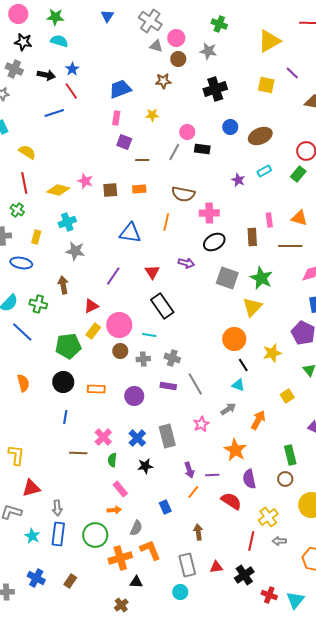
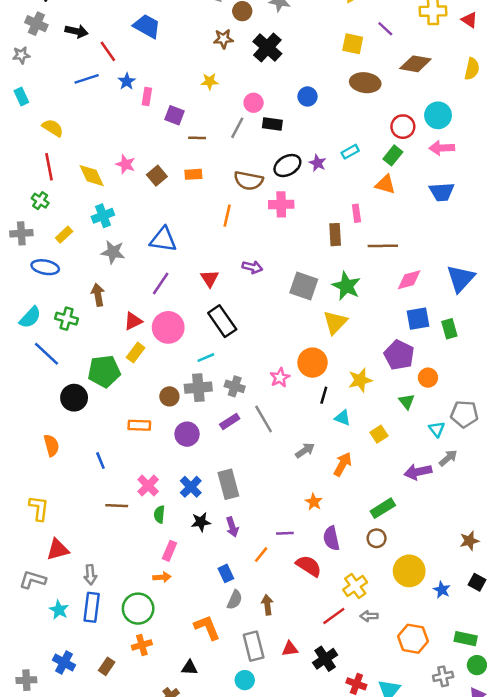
blue star: (72, 69) -> (127, 81), moved
blue trapezoid: (120, 89) -> (147, 26), moved, turned 50
black cross: (215, 89) -> (267, 48), moved, turned -30
pink rectangle: (116, 118) -> (147, 96), moved
brown ellipse: (260, 136) -> (365, 83), moved, turned 30
yellow diamond: (58, 190) -> (92, 176), turned 50
brown square: (110, 190) -> (157, 176), turned -35
orange triangle: (299, 218) -> (385, 184), moved
blue triangle: (130, 233) -> (163, 240), moved
yellow rectangle: (36, 237) -> (64, 235), turned 32
black ellipse: (214, 242) -> (287, 166), moved
pink circle: (119, 325) -> (168, 327), moved
cyan line: (149, 335) -> (206, 358), turned -32
brown circle: (120, 351) -> (169, 396), moved
gray cross: (143, 359) -> (198, 388), size x1.5
black line: (243, 365) -> (324, 395), turned 48
black circle: (63, 382) -> (74, 398), moved
orange semicircle: (23, 383) -> (51, 445), moved
cyan triangle: (238, 385) -> (343, 418), moved
purple rectangle: (168, 386) -> (230, 422), turned -42
blue line: (65, 417) -> (100, 460), turned -32
pink star: (201, 424) -> (280, 378), moved
orange star: (235, 450) -> (314, 502), size x0.6
green rectangle: (290, 455) -> (383, 508), turned 72
purple arrow: (189, 470) -> (232, 527), moved
pink rectangle: (120, 489) -> (169, 551), turned 63
gray semicircle: (136, 528) -> (235, 600), moved
red line: (251, 541) -> (334, 616), turned 42
orange cross: (120, 558) -> (142, 645), moved, size x0.7

